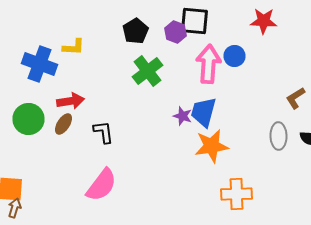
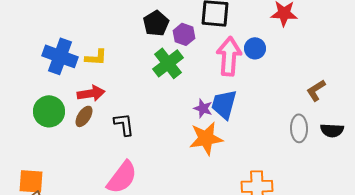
purple hexagon: (176, 32) -> (184, 34), moved
yellow L-shape: (74, 47) -> (96, 57), moved
orange star: (212, 146) -> (206, 138), moved

